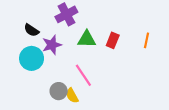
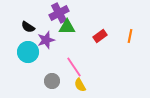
green triangle: (87, 39) -> (67, 27), moved
red rectangle: (113, 40) -> (100, 36), turned 32
yellow semicircle: (72, 96) -> (80, 85), moved

